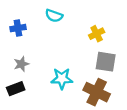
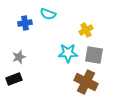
blue cross: (18, 28) -> (25, 23), moved
cyan star: (62, 79) -> (68, 53), moved

